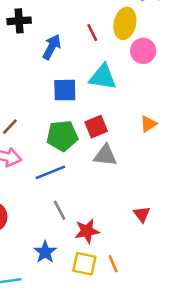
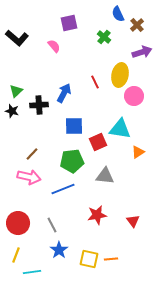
black cross: (19, 21) -> (39, 105), moved
cyan triangle: (103, 77) -> (120, 129), moved
red square: (96, 127) -> (98, 142), moved
gray line: (60, 210) -> (52, 225), moved
red star: (87, 231) -> (97, 215), moved
orange line: (113, 264) -> (111, 259), turned -72

